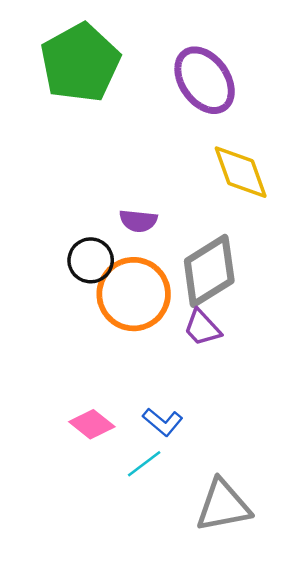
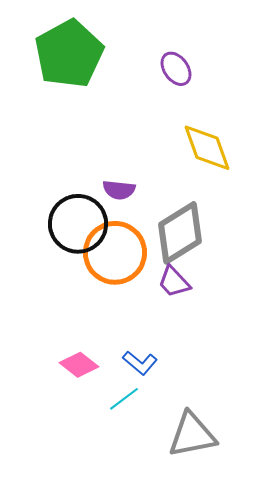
purple ellipse: (205, 80) -> (176, 69), size x0.6
black circle: (91, 260) -> (78, 224), size x1.5

